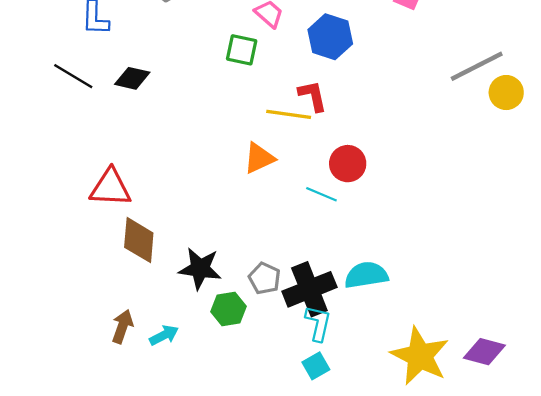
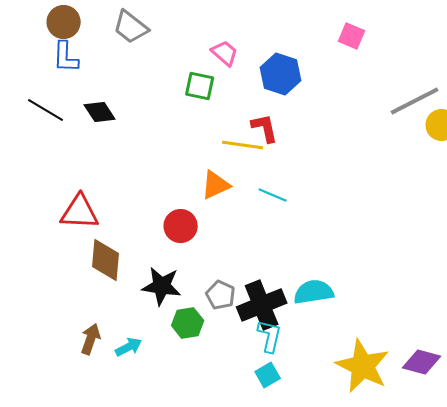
black diamond: (132, 78) -> (100, 112), turned 44
red circle: (348, 164) -> (181, 226), moved
cyan line: (321, 194) -> (273, 195), moved

